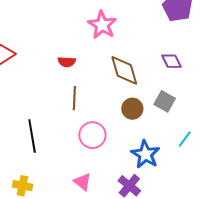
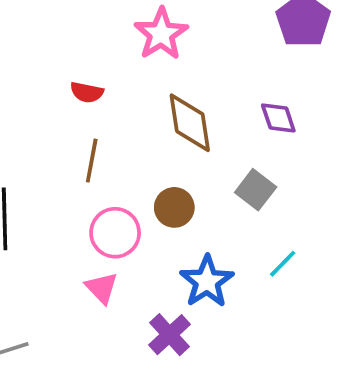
brown circle: (132, 109) -> (174, 207), moved
pink triangle: (82, 182) -> (102, 288), moved

